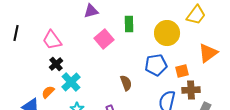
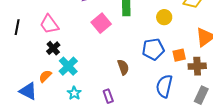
black line: (16, 33) -> (17, 27), moved
yellow circle: (167, 33) -> (164, 17), size x0.6
brown cross: (191, 90) -> (197, 66), moved

